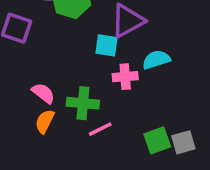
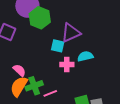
green cross: (83, 103) -> (34, 86), moved, turned -30
orange semicircle: (45, 121) -> (19, 86), size x1.5

